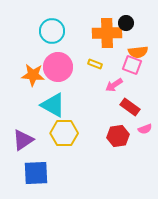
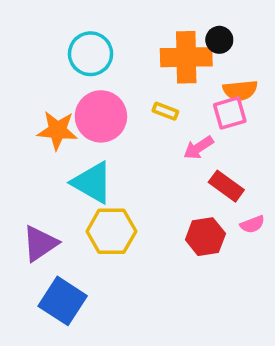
pink square: (132, 65) -> (230, 113), turned -36
blue square: (36, 173) -> (63, 301), turned 36

